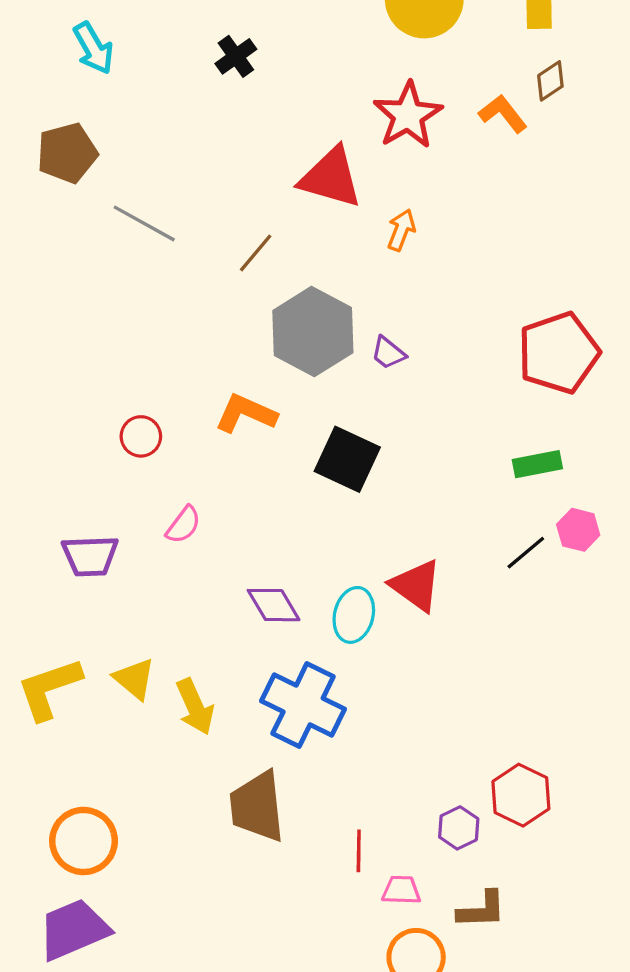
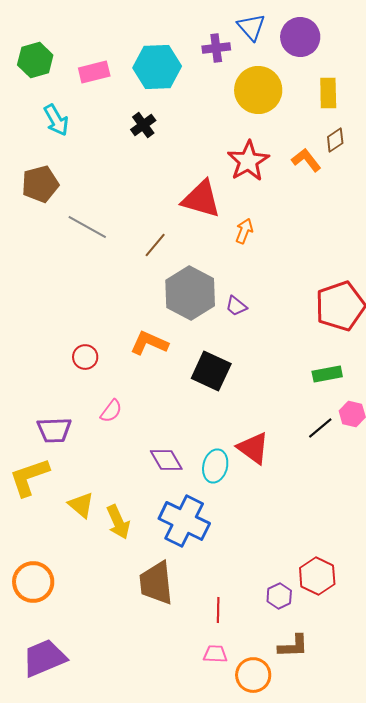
yellow L-shape: (49, 689) -> (29, 477), moved
orange circle: (84, 841) -> (33, 582), moved
pink trapezoid: (401, 890) -> (215, 654), moved

